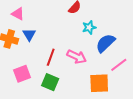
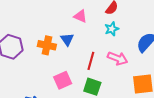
pink triangle: (18, 14) -> (80, 16), moved
cyan star: (89, 27) -> (112, 29), moved

